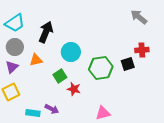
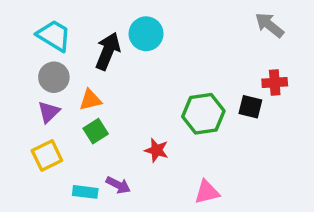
cyan trapezoid: (15, 23) -> (54, 36), turned -115
cyan circle: (71, 52) -> (146, 34), moved
black square: (128, 64) -> (250, 107), turned 32
green square: (60, 76) -> (96, 131), moved

